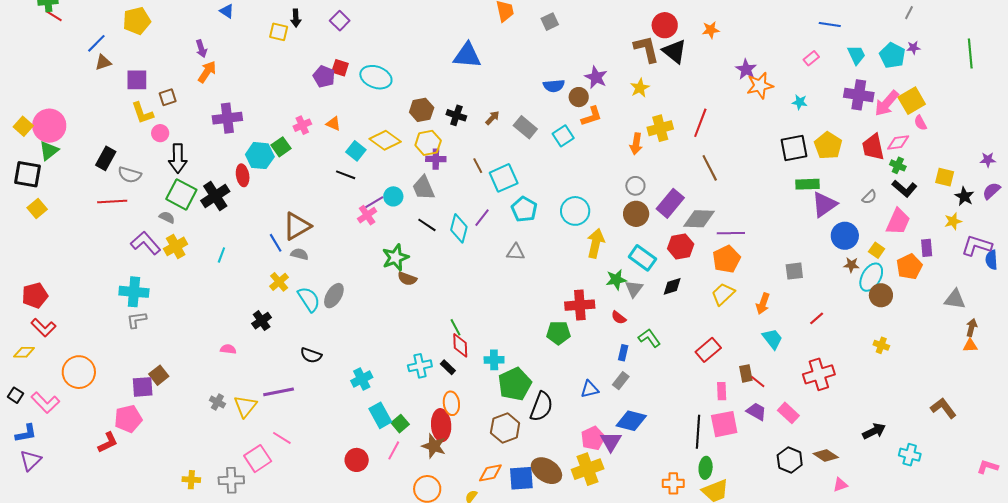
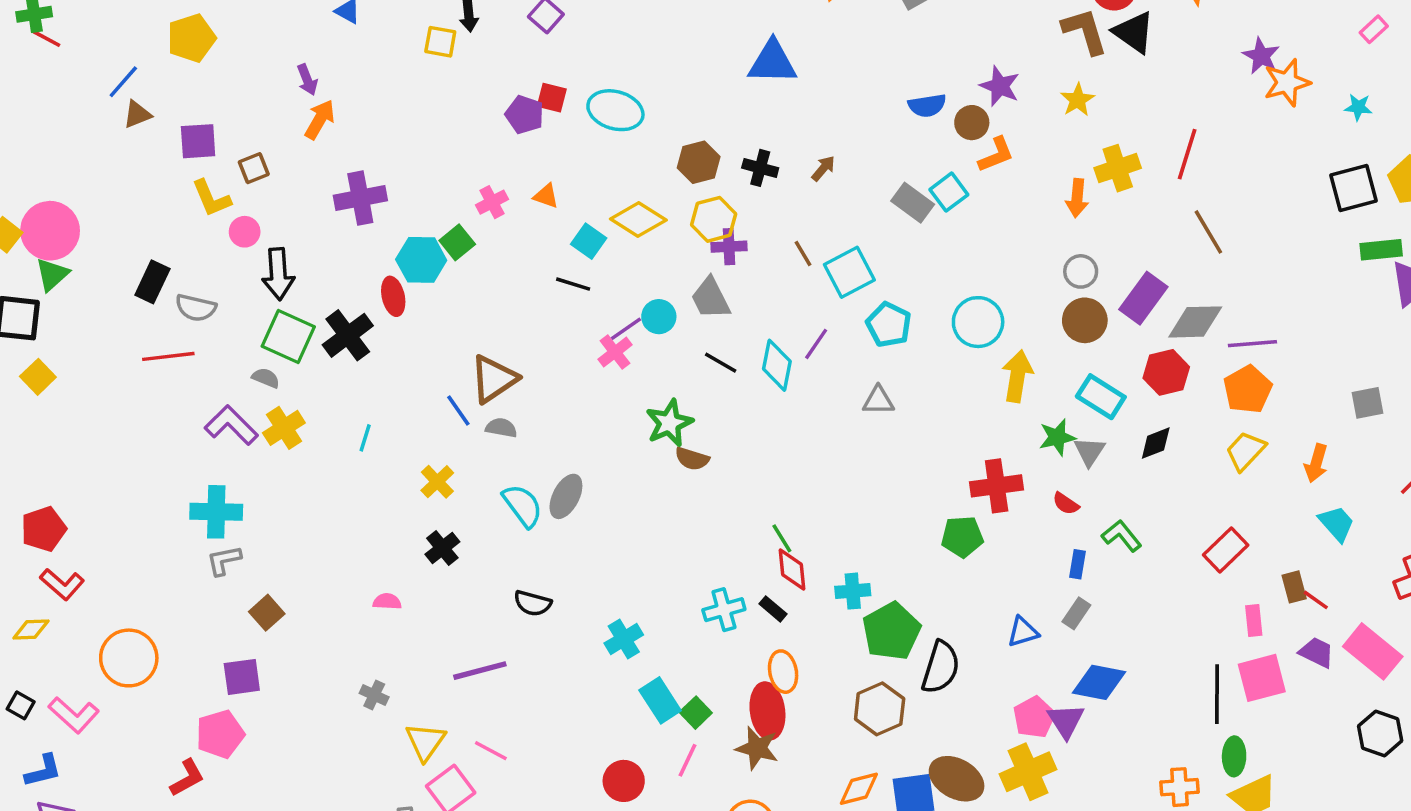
gray rectangle: (525, 127) -> (913, 203), moved
yellow cross: (279, 282) -> (437, 482), moved
brown square: (159, 375) -> (267, 613), moved
yellow triangle: (245, 406) -> (426, 742), moved
pink rectangle: (788, 413) -> (1373, 651), size x1.5

